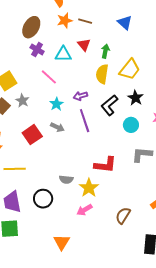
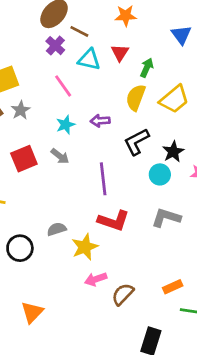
orange star: (65, 21) -> (126, 16), moved
brown line: (85, 21) -> (79, 31), moved
black star: (136, 98) -> (173, 152), moved
purple line: (85, 121) -> (103, 179), moved
gray semicircle: (66, 179) -> (57, 229), turned 144
pink arrow: (84, 210) -> (96, 279), moved

